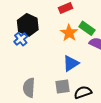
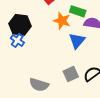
blue triangle: (71, 63) -> (77, 41), moved
gray semicircle: (29, 88) -> (39, 85), turned -60

